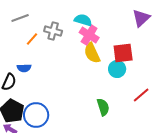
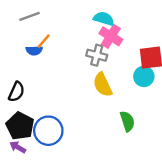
gray cross: (53, 31) -> (97, 55), moved
yellow semicircle: (92, 53) -> (103, 85), moved
blue semicircle: (24, 68) -> (34, 50), moved

